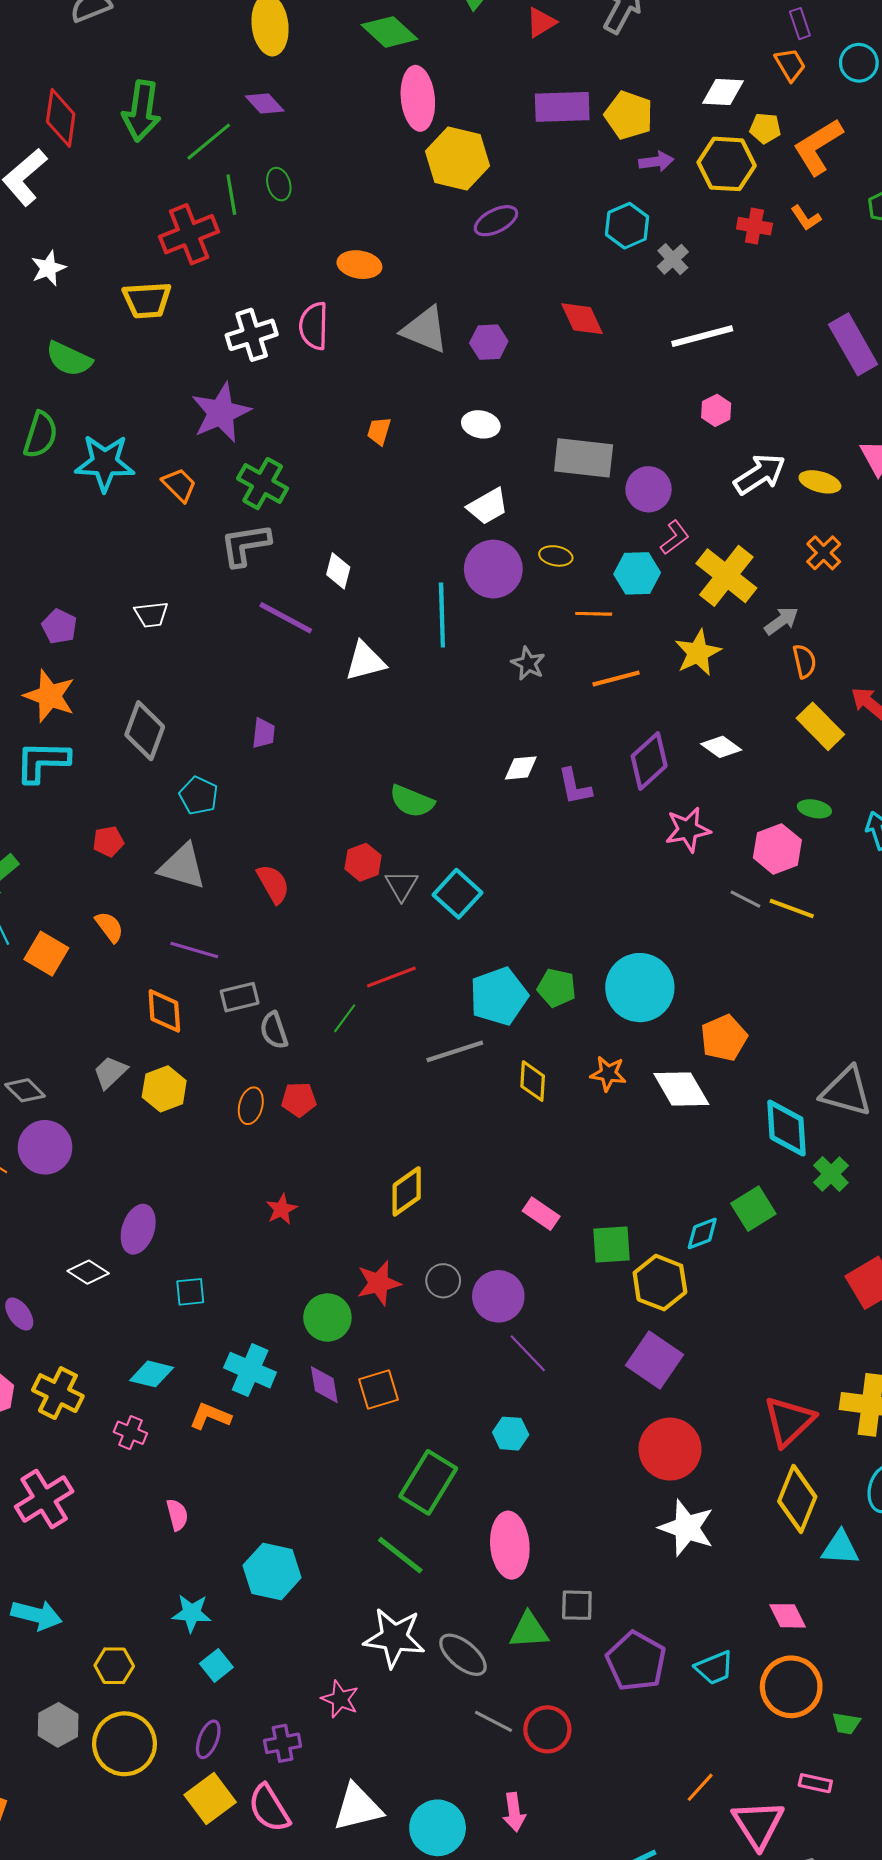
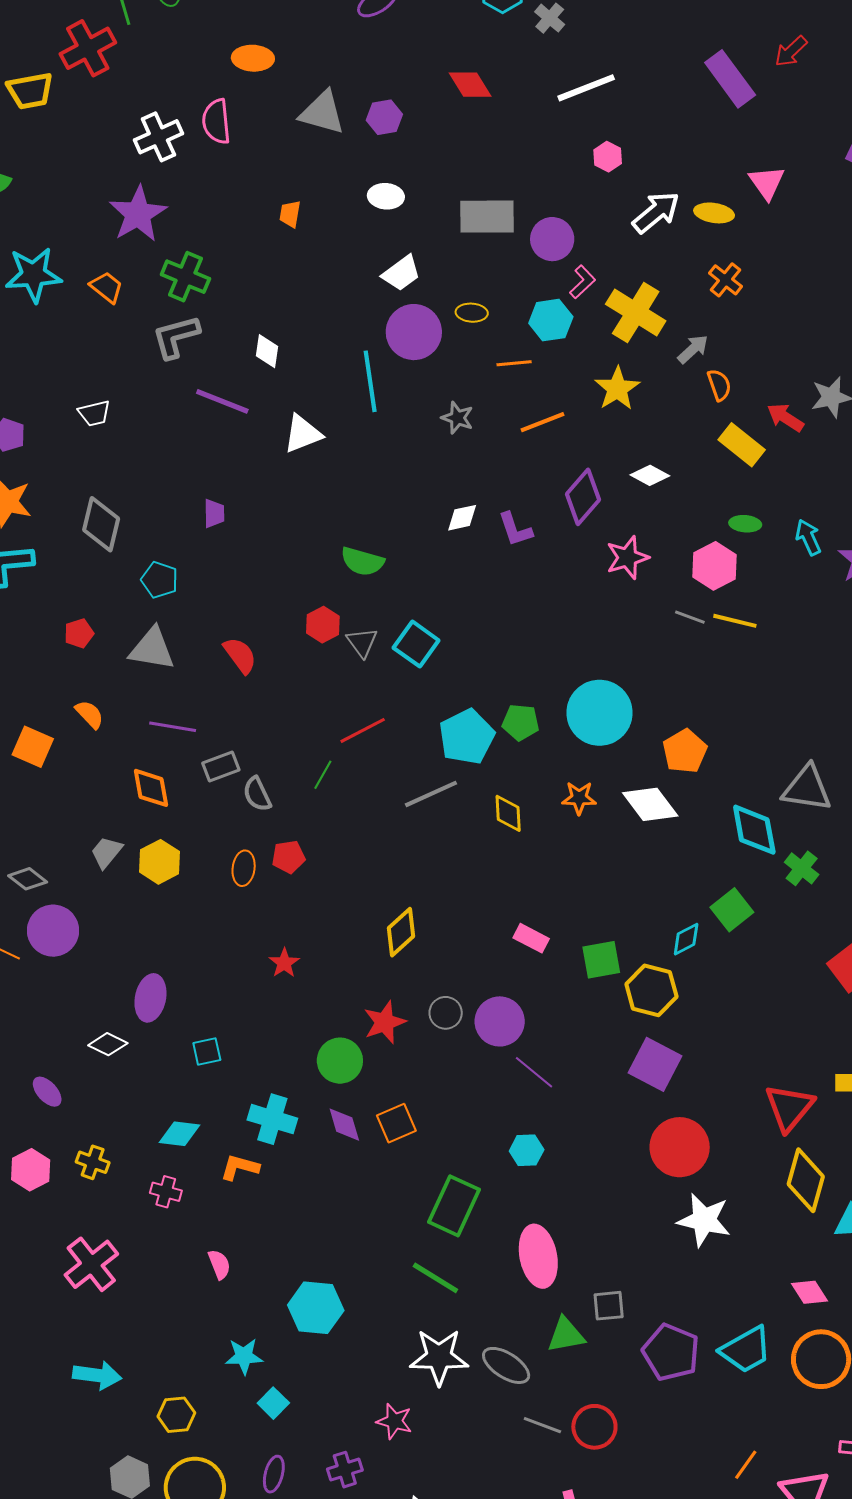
yellow trapezoid: (147, 300) -> (30, 91), moved
yellow cross: (58, 1393) -> (93, 1162), size x0.7
cyan trapezoid: (714, 1668) -> (746, 1350), size x1.4

